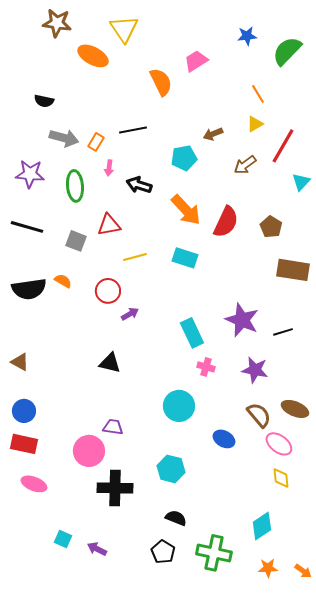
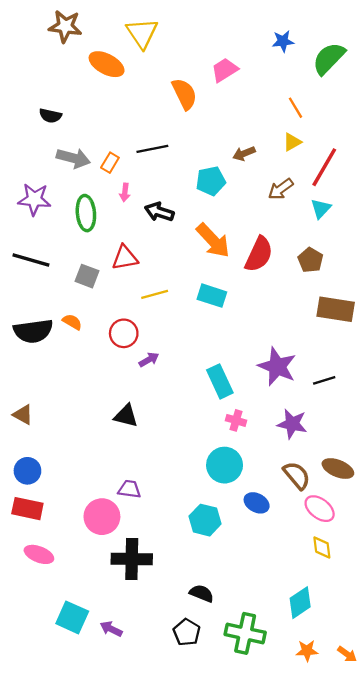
cyan triangle: (301, 182) -> (321, 208), moved
cyan circle: (179, 406) -> (225, 465), moved
cyan hexagon: (171, 469) -> (205, 520), moved
cyan square: (63, 539) -> (72, 617), size x1.6

